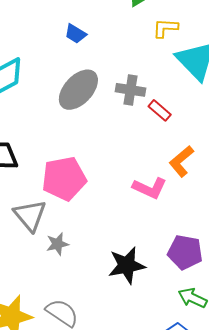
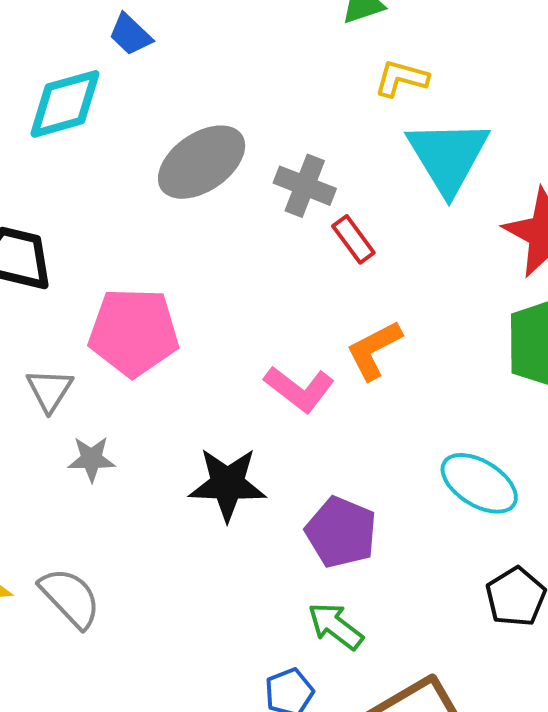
blue trapezoid: (75, 34) -> (130, 35), moved
gray triangle: (30, 215) -> (50, 390), size x0.7
black star: (127, 265) -> (227, 484), moved

